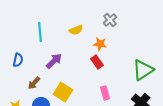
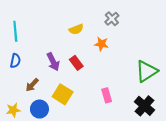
cyan line: (40, 32) -> (15, 31), moved
purple arrow: (54, 61) -> (53, 62), turned 108
red rectangle: (97, 62) -> (76, 63), moved

